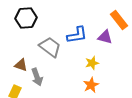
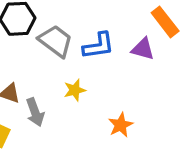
gray trapezoid: (50, 47) -> (56, 41), moved
yellow star: (92, 63) -> (75, 90), moved

